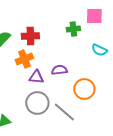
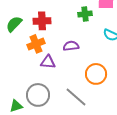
purple semicircle: (59, 70) -> (71, 46), moved
gray circle: (37, 103) -> (38, 95), moved

